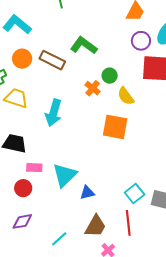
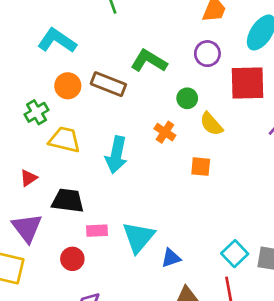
purple circle: (141, 41) -> (207, 54), moved
orange cross: (93, 88) -> (165, 132), moved
orange square: (115, 127) -> (201, 167), size x0.6
red circle: (23, 188) -> (72, 259), moved

